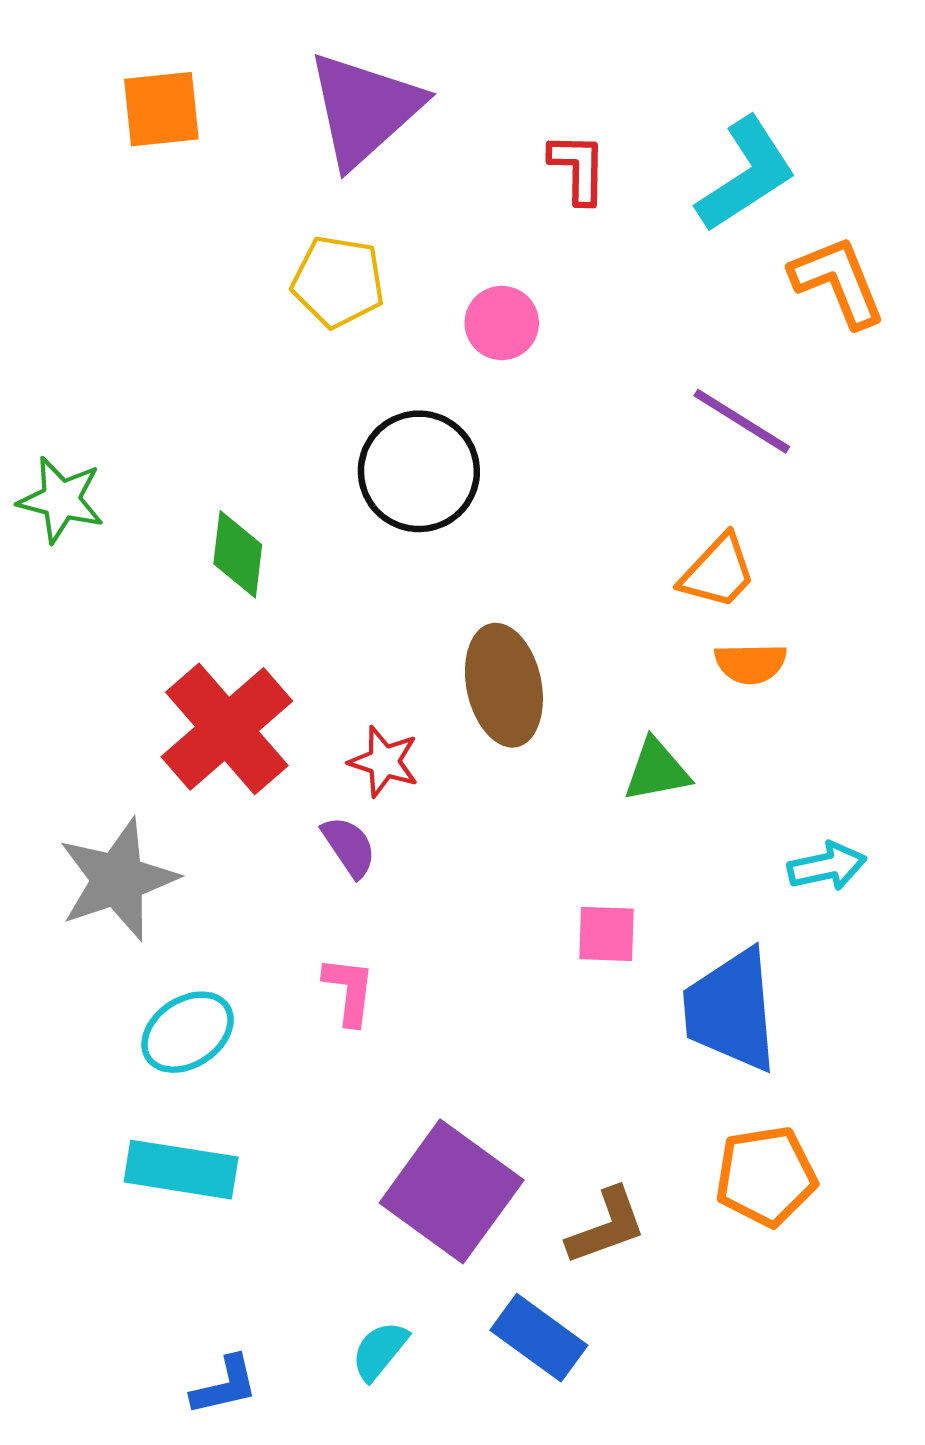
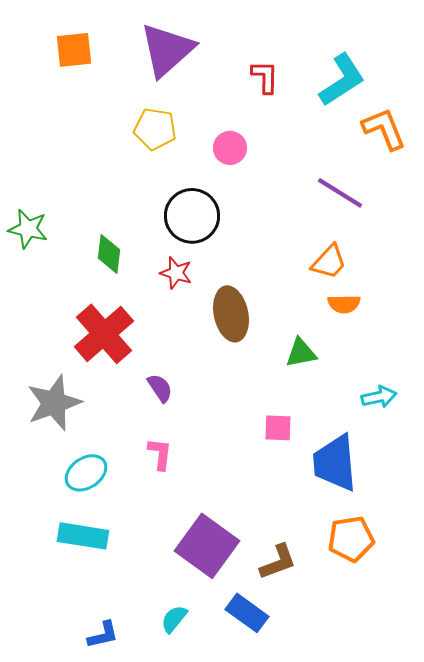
red star: (384, 762) -> (176, 273), moved

